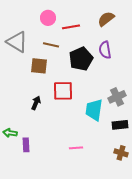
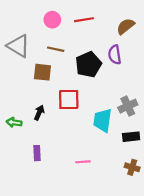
brown semicircle: (106, 19) -> (126, 26), moved
red line: (71, 27) -> (84, 20), moved
green arrow: (10, 133) -> (14, 122), moved
purple rectangle: (26, 145) -> (37, 153), moved

